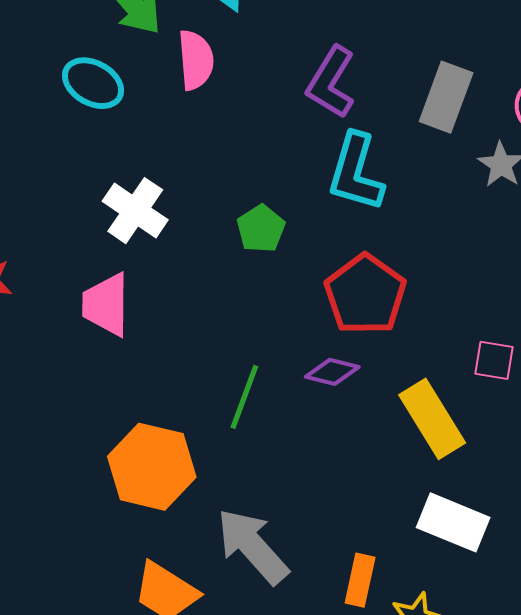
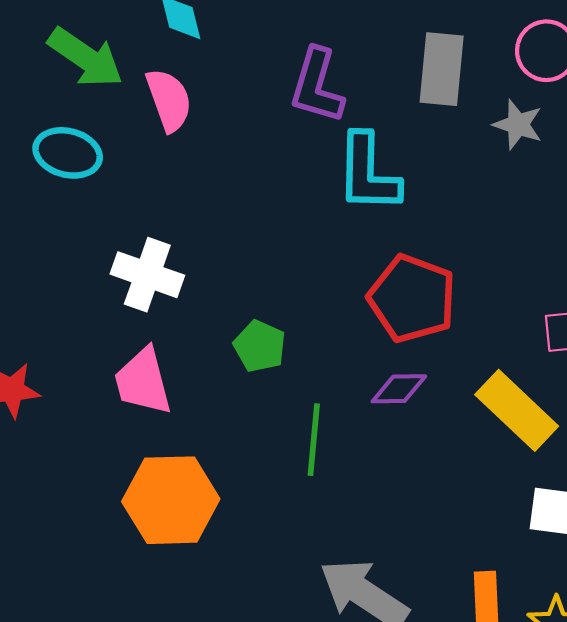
green pentagon: (261, 229) -> (260, 346), moved
orange hexagon: (152, 467) -> (171, 500), moved

